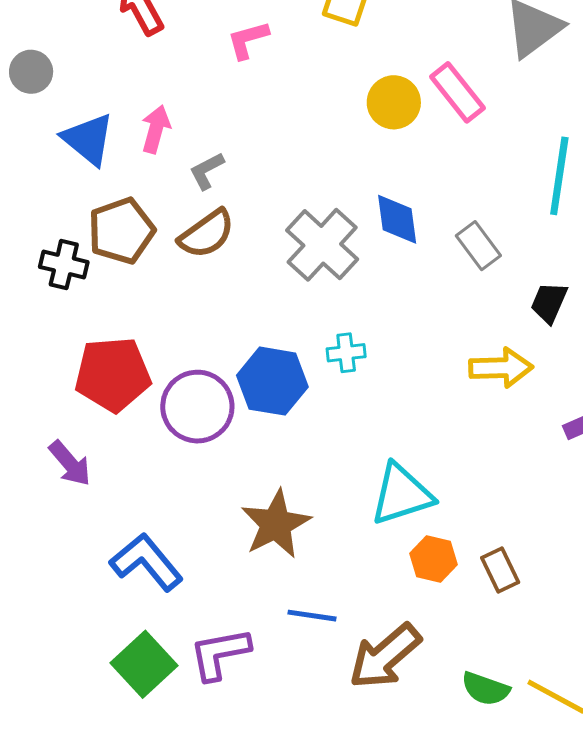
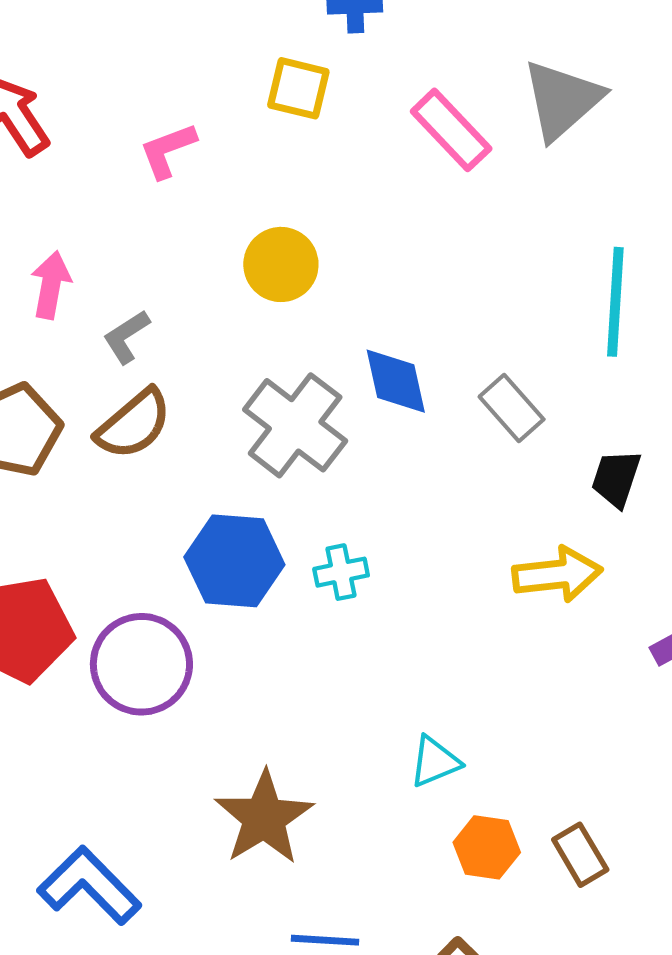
pink rectangle: (457, 92) -> (451, 130), moved
yellow circle: (394, 102) -> (281, 264), moved
blue hexagon: (272, 381) -> (234, 561), moved
cyan triangle: (402, 494) -> (435, 762), size x0.6

